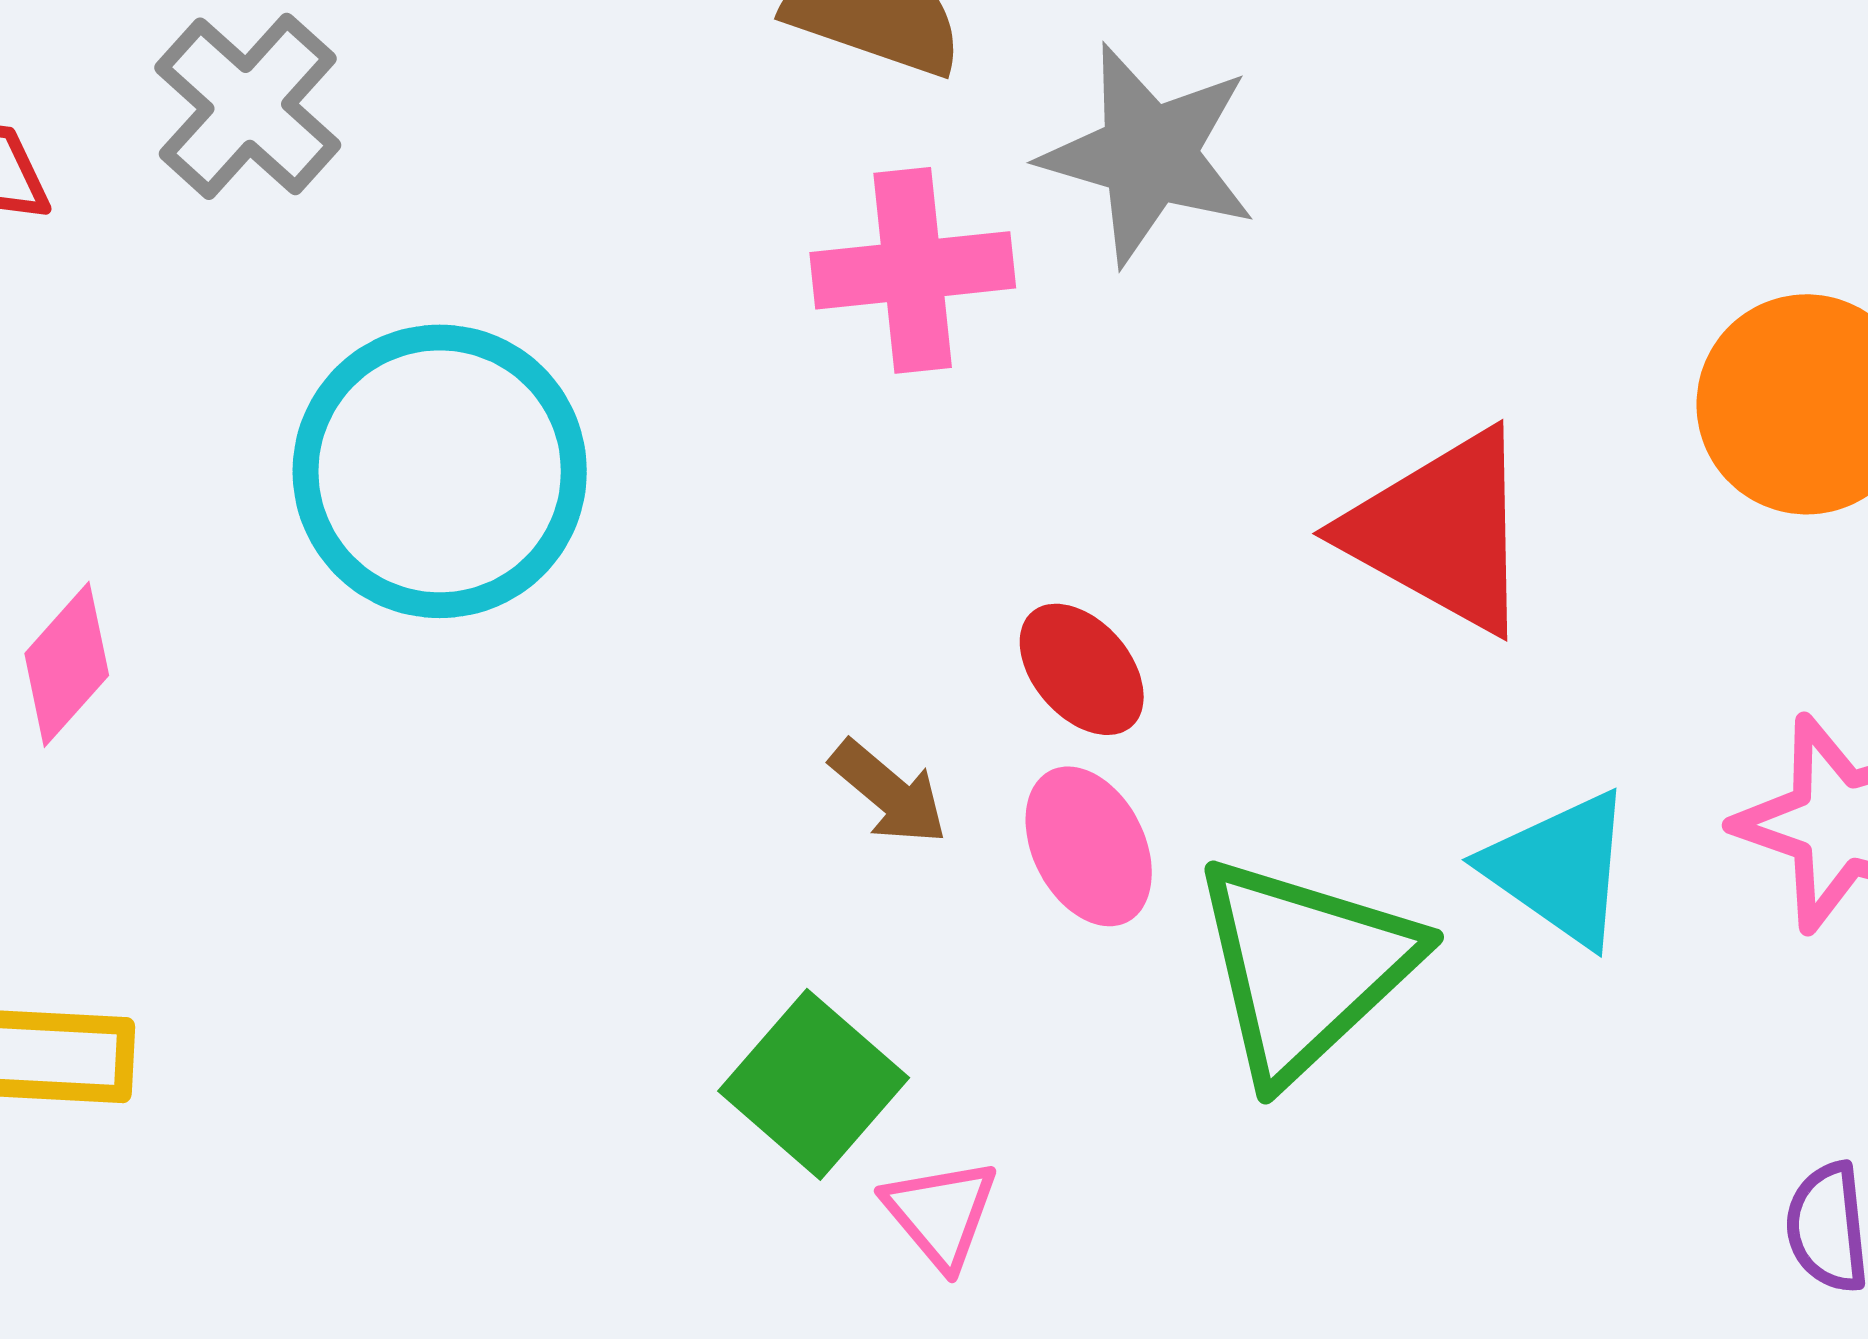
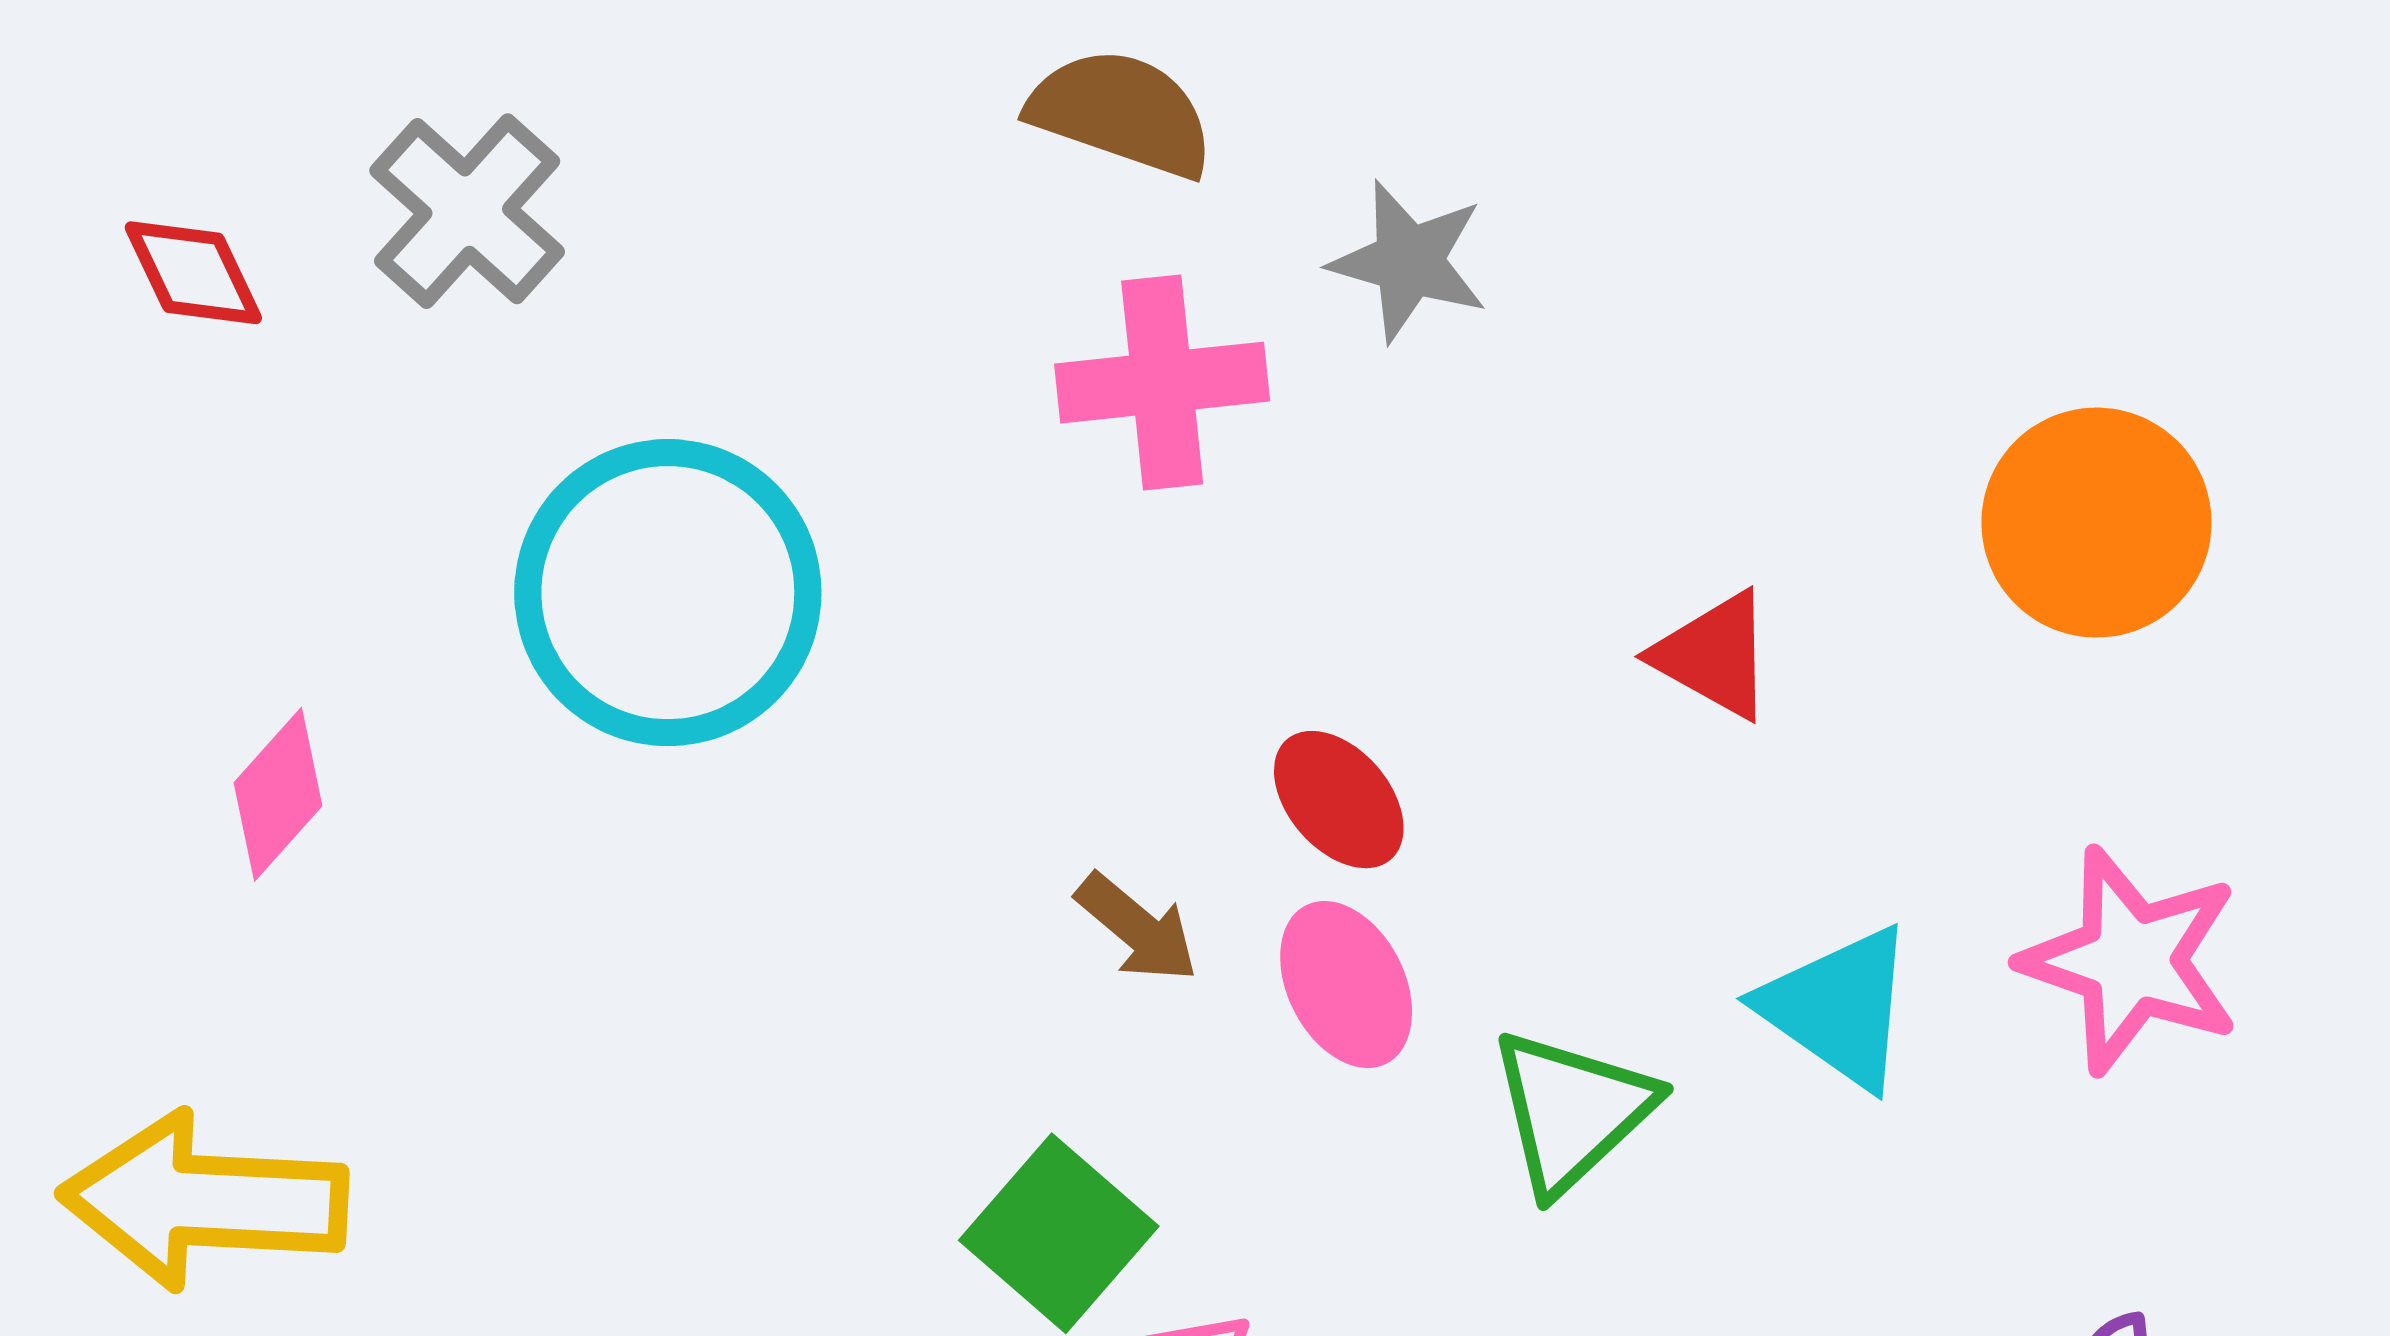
gray star: (1149, 154) -> (1409, 261), size x0.7
red triangle: (1441, 531) -> (1714, 655), size x0.6
green triangle: (1305, 967) -> (1572, 1111), size x0.7

